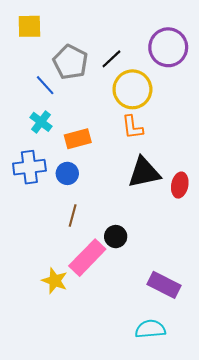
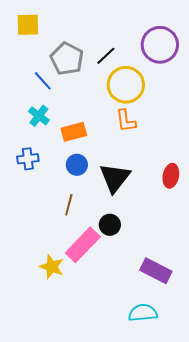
blue cross: (29, 167) -> (28, 159), size x0.7
black triangle: (144, 172) -> (115, 178), moved, turned -40
blue circle: (67, 173) -> (77, 165), moved

